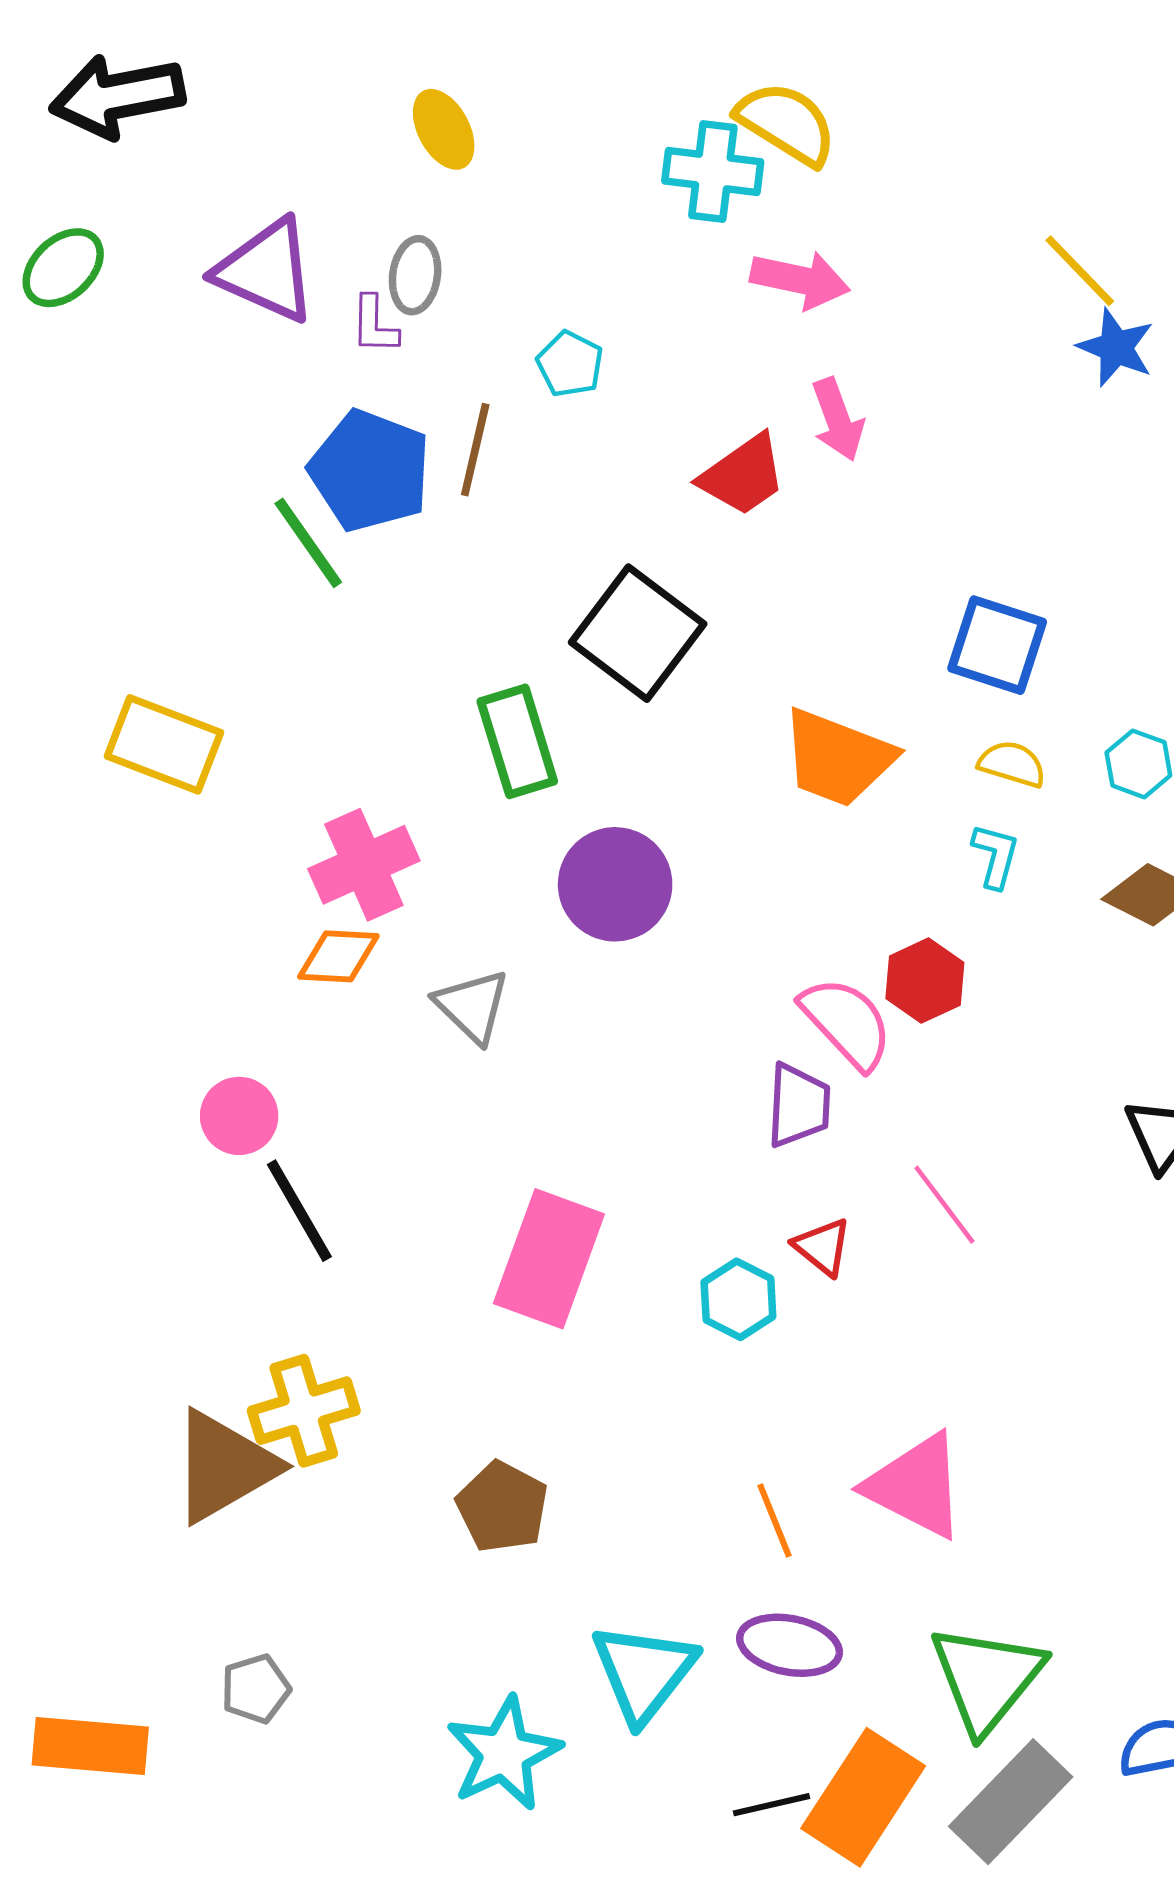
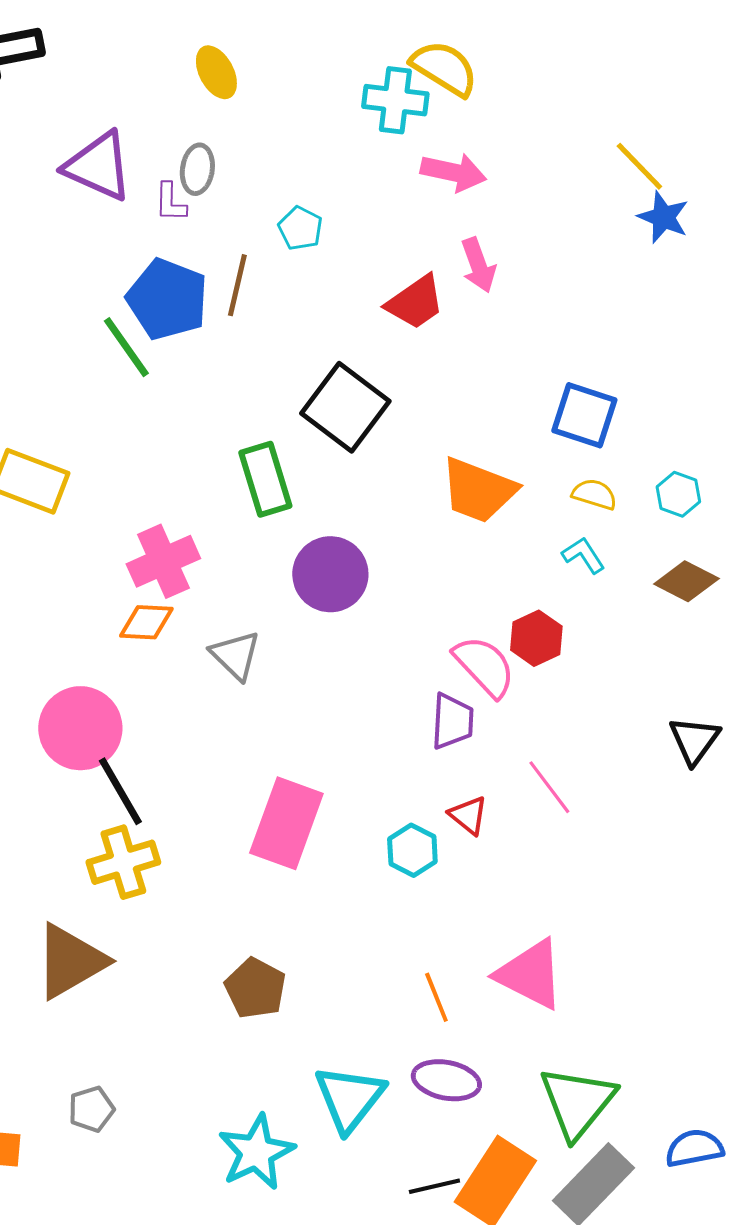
cyan L-shape: (996, 856) -> (583, 555), turned -48
pink circle: (239, 1116) -> (80, 728), size x1.6
yellow cross: (304, 1411) -> (123, 862), moved

